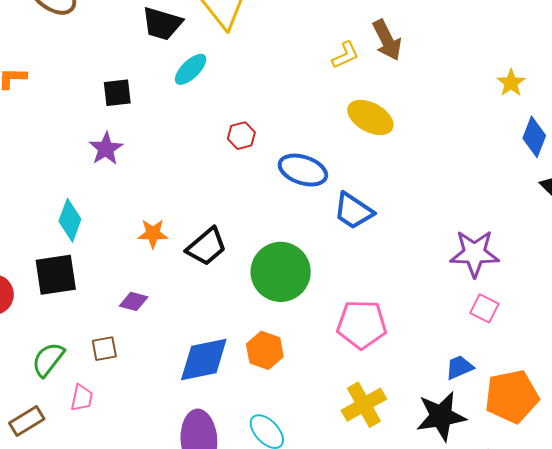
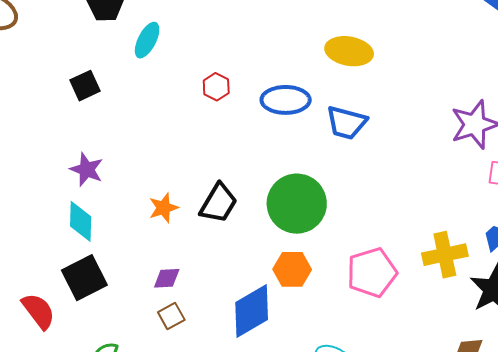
yellow ellipse: (370, 117) -> (349, 51), moved
purple star: (106, 149) -> (87, 170), moved
pink pentagon: (362, 324) -> (372, 273), moved
brown square: (104, 349) -> (171, 316), moved
orange hexagon: (265, 350) -> (292, 269), moved
yellow cross: (364, 405) -> (445, 255), moved, turned 36

